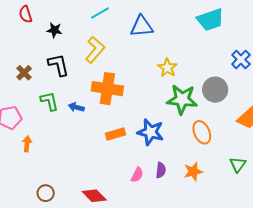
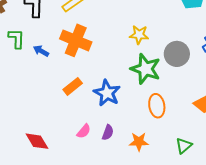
yellow star: (167, 68) -> (139, 35), turned 30
gray circle: (215, 90) -> (177, 54), moved
orange rectangle: (115, 134) -> (73, 86), turned -36

